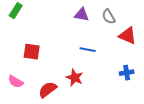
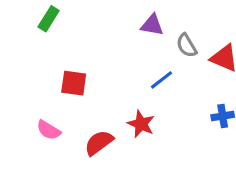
gray semicircle: (109, 17) -> (187, 45), moved
blue line: (88, 50) -> (161, 80), turned -49

